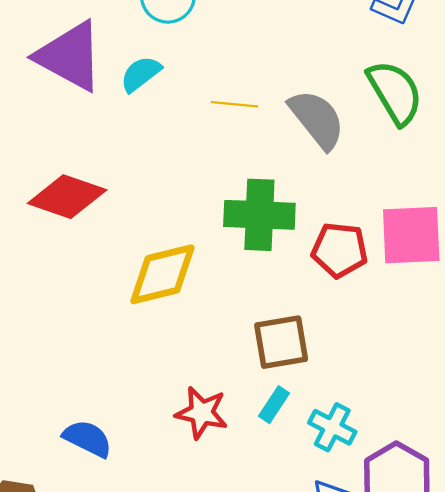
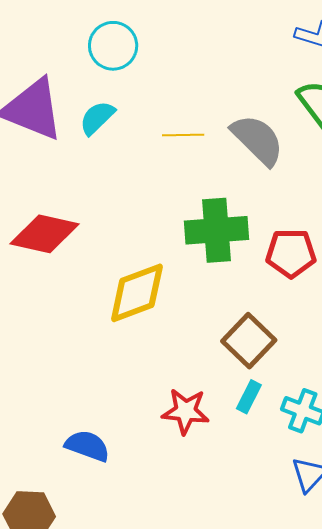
brown square: (281, 342) -> (249, 341), turned -30

